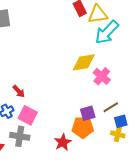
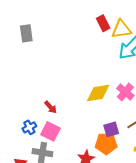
yellow diamond: (84, 62) -> (98, 93), moved
red arrow: (19, 91) -> (51, 107), moved

